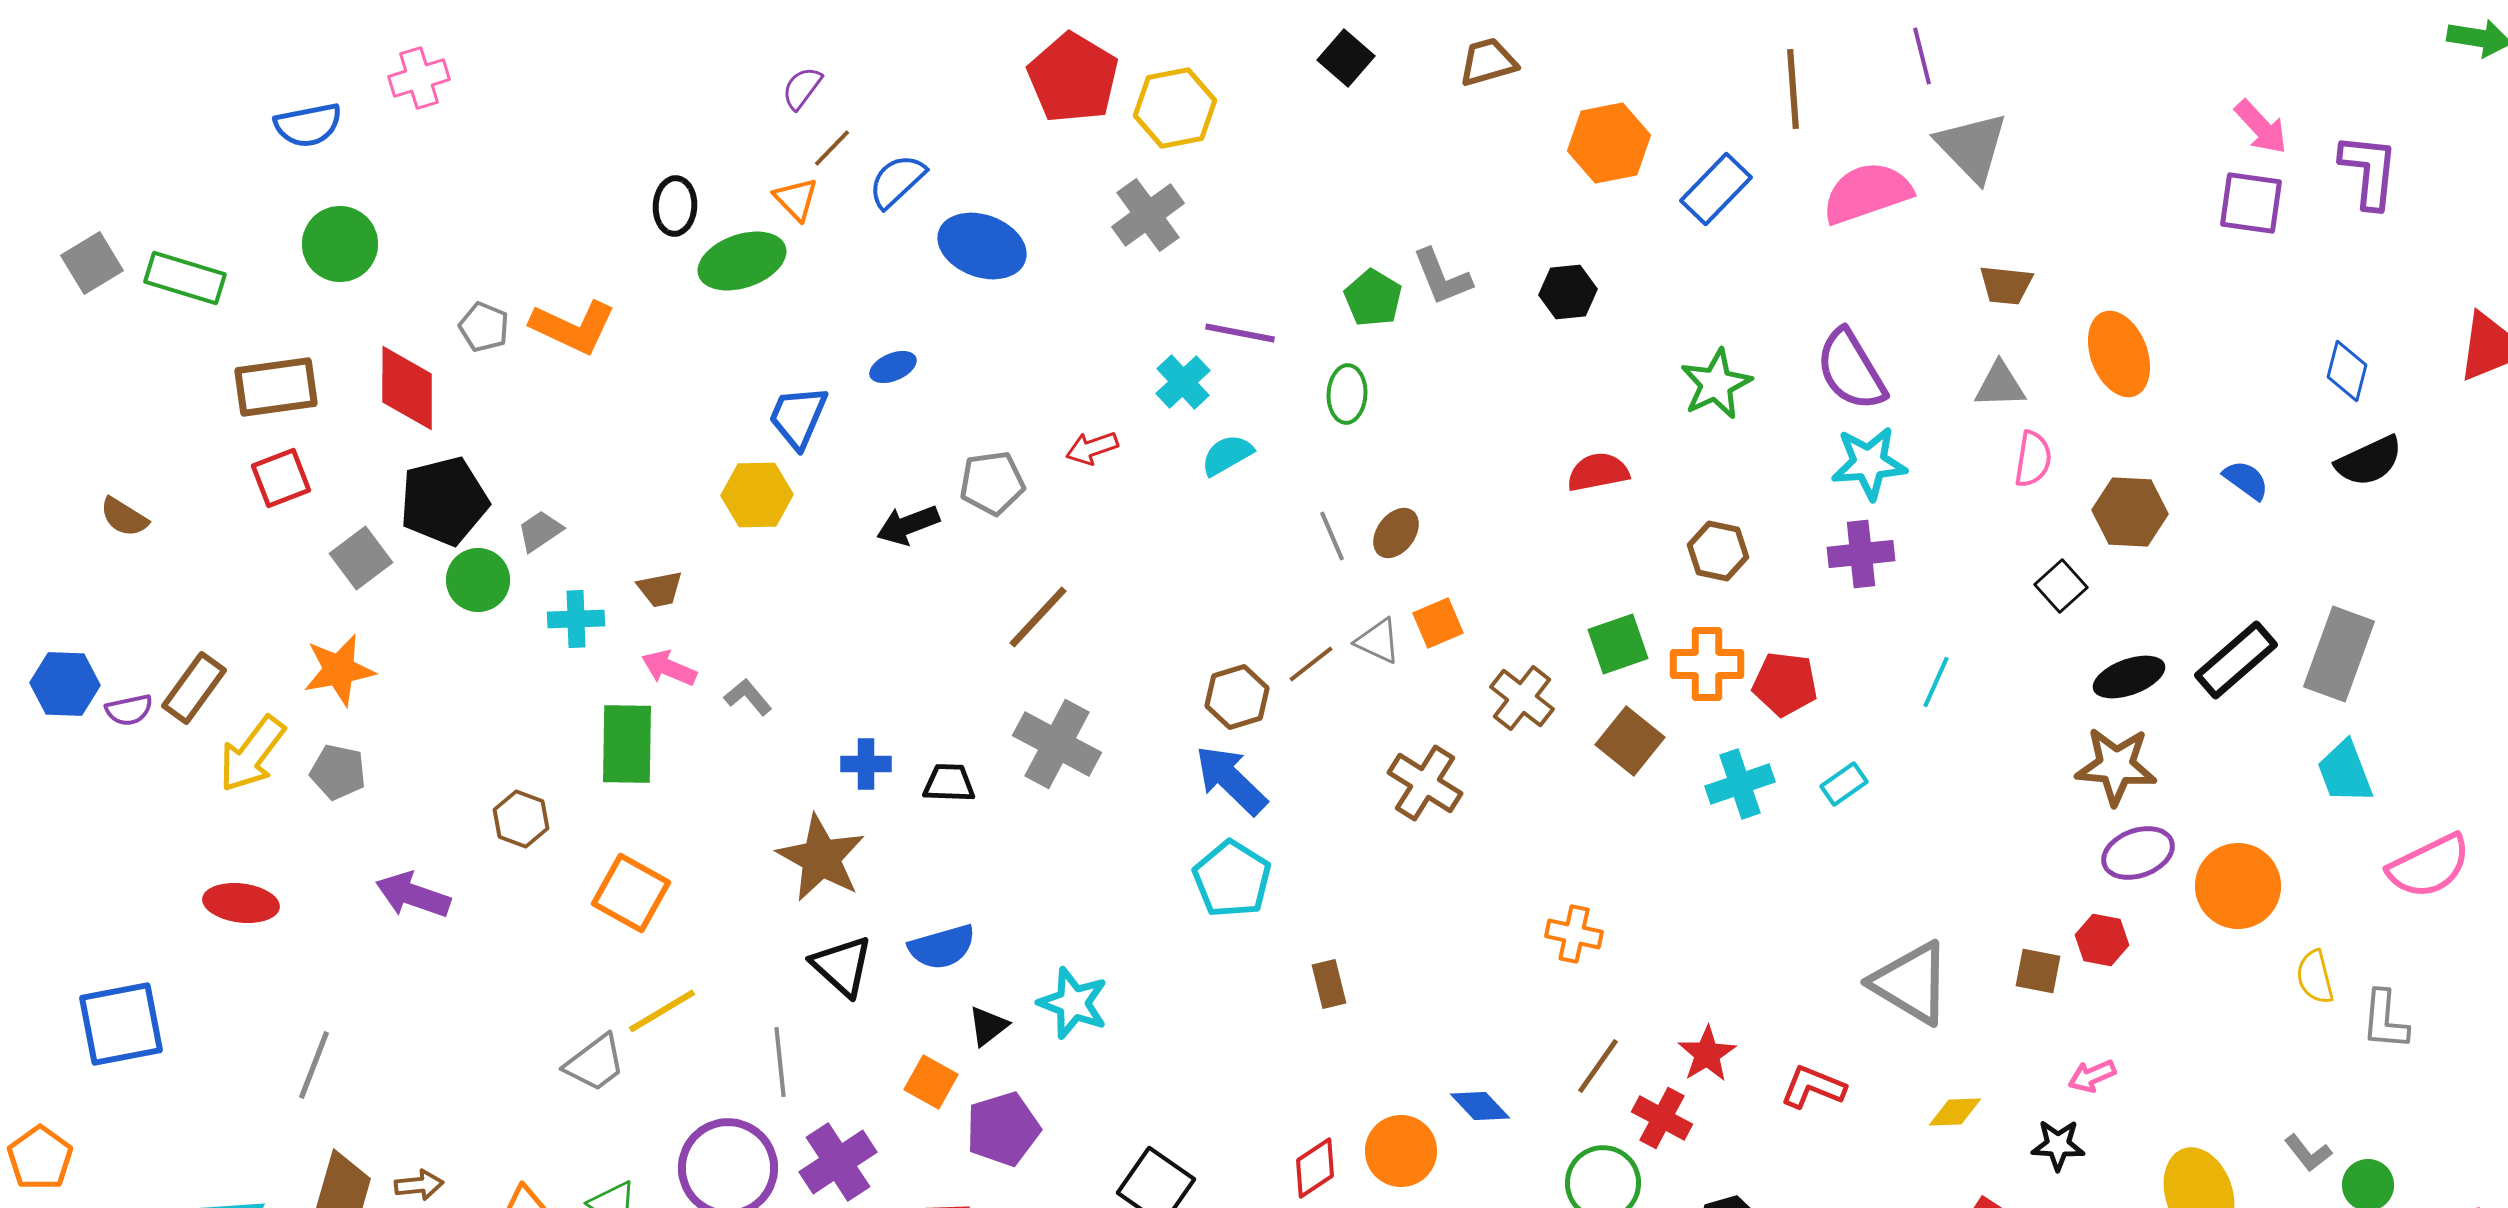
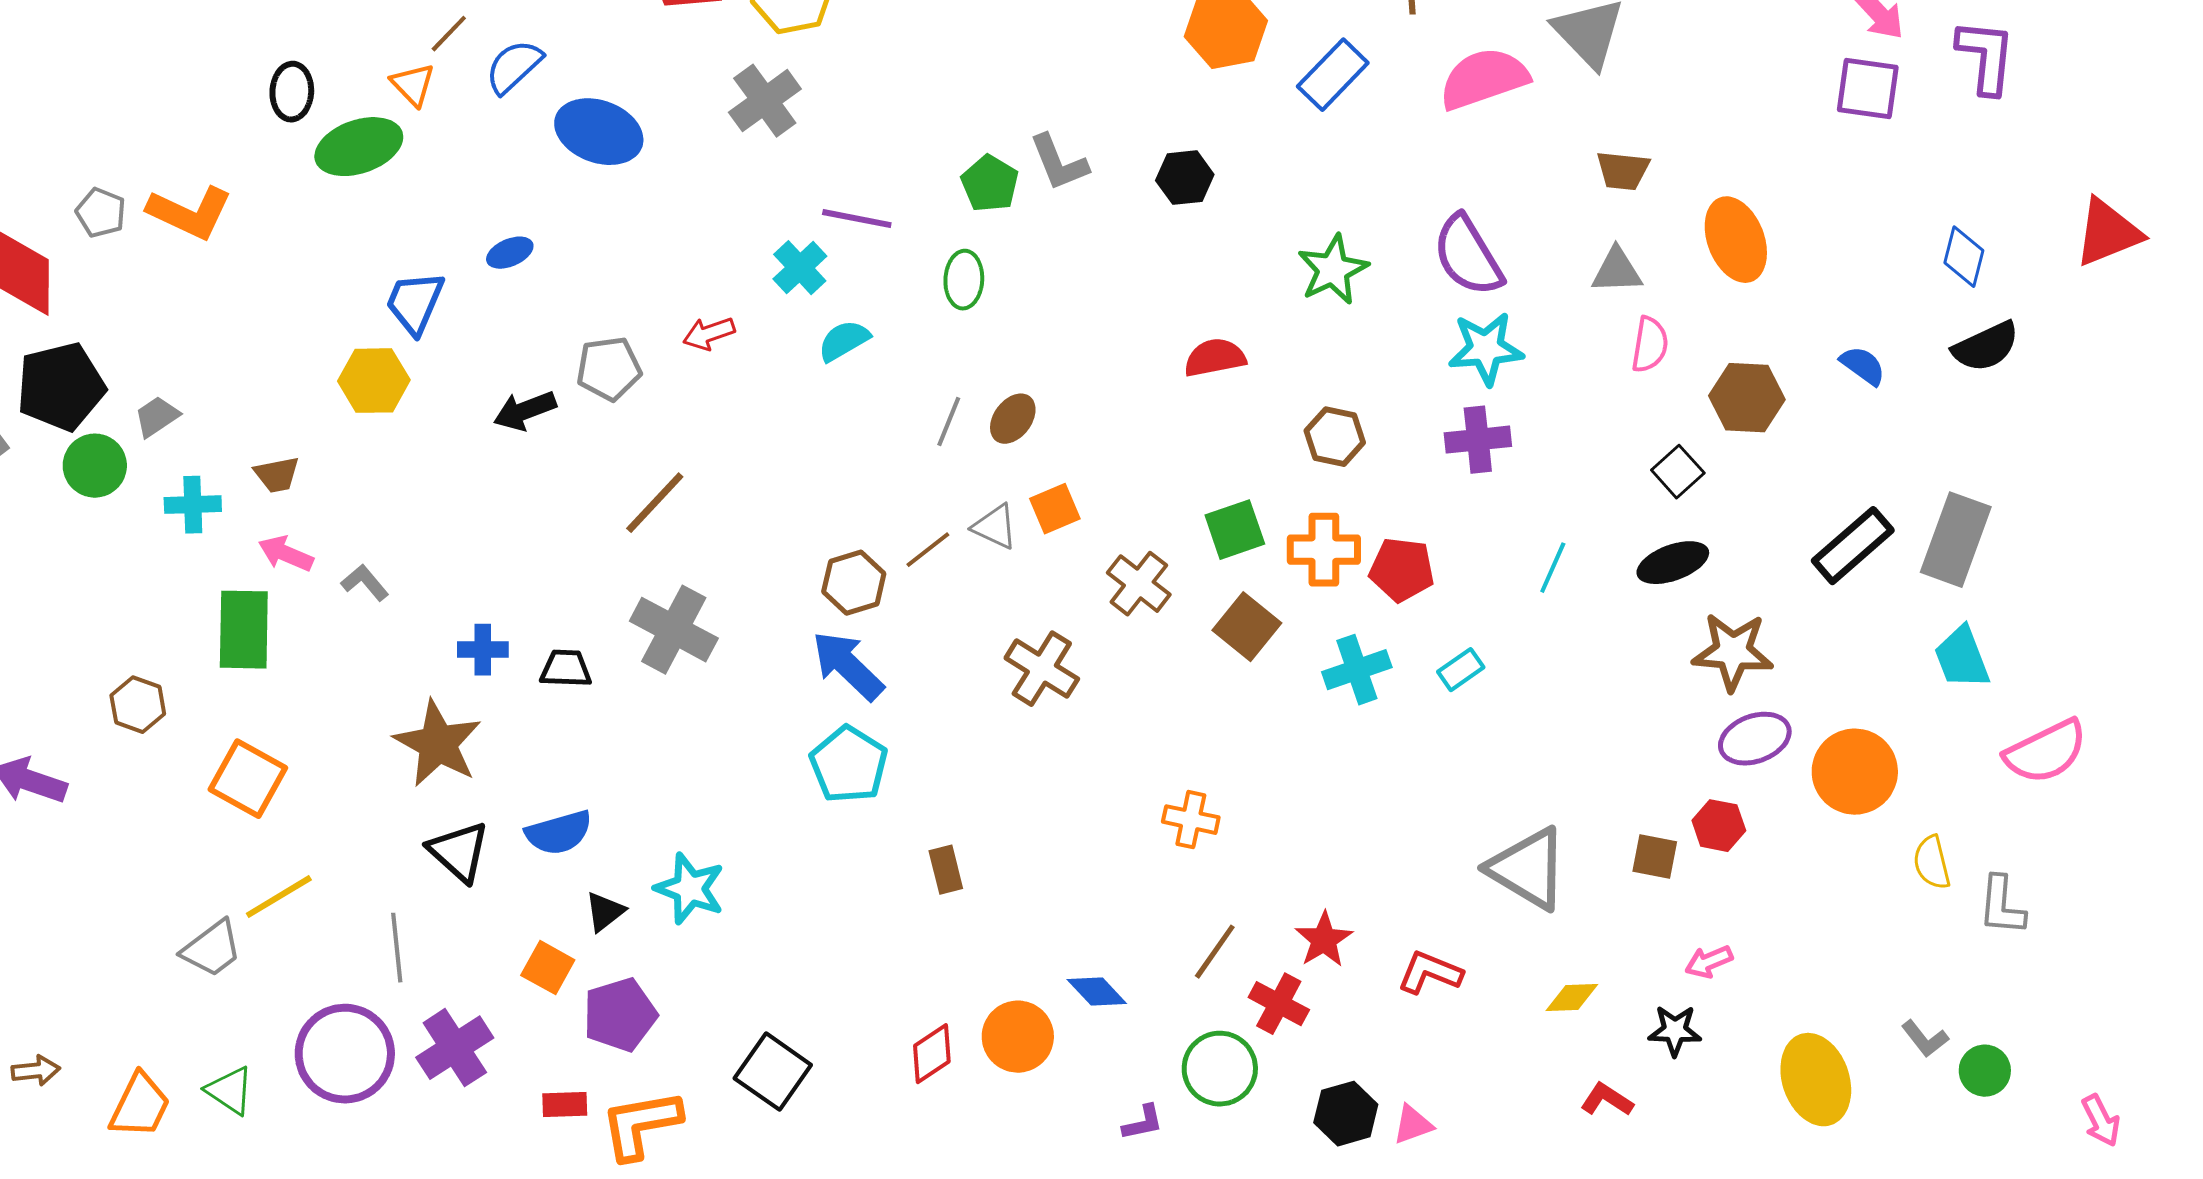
gray line: (1332, 536) -> (949, 422), turned 45
black ellipse: (2129, 677) -> (1673, 563), moved

